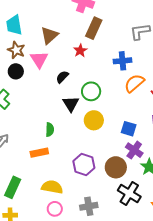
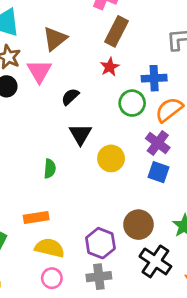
red star: (80, 51) -> (110, 67), moved
green circle: (91, 91) -> (132, 103), moved
purple cross: (134, 150) -> (158, 143), moved
orange rectangle: (39, 153) -> (36, 218), moved
purple hexagon: (84, 165) -> (100, 243), moved

